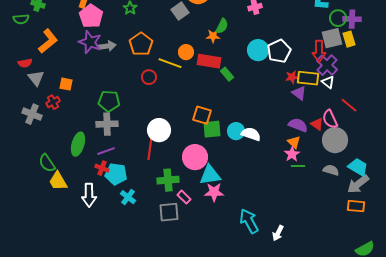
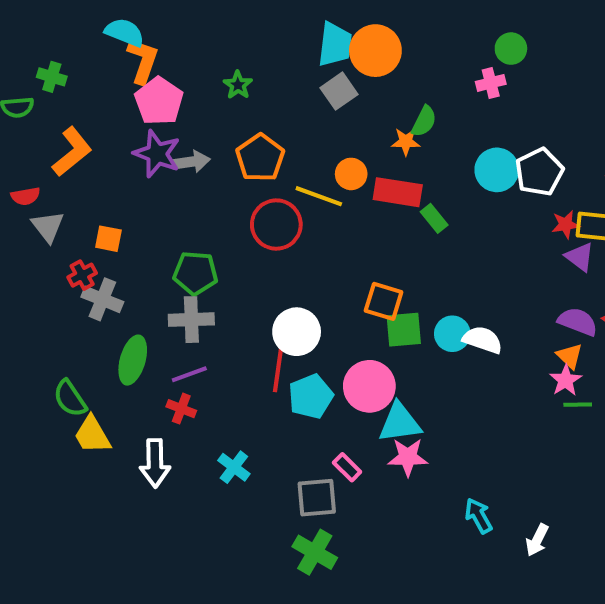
red circle: (149, 77) -> (276, 225), size x1.6
gray cross: (32, 114) -> (102, 299), moved
cyan pentagon: (116, 174) -> (311, 396), moved, turned -30
green cross: (168, 180) -> (315, 552), moved, turned 35
cyan arrow: (249, 221) -> (479, 516), size x0.7

